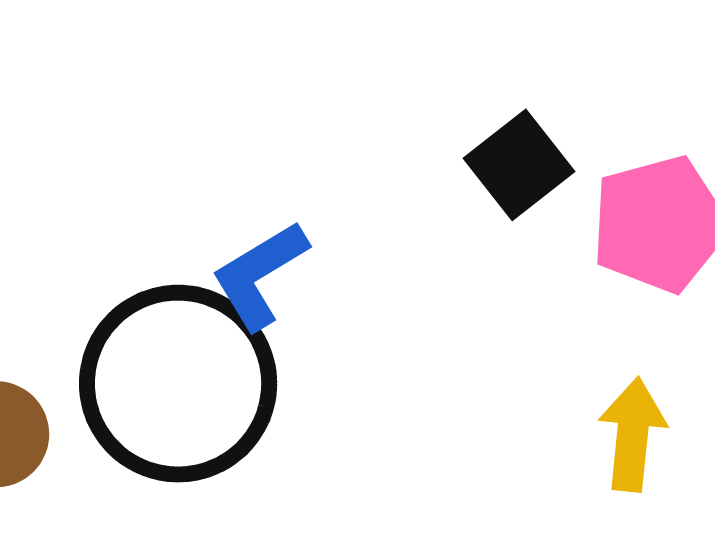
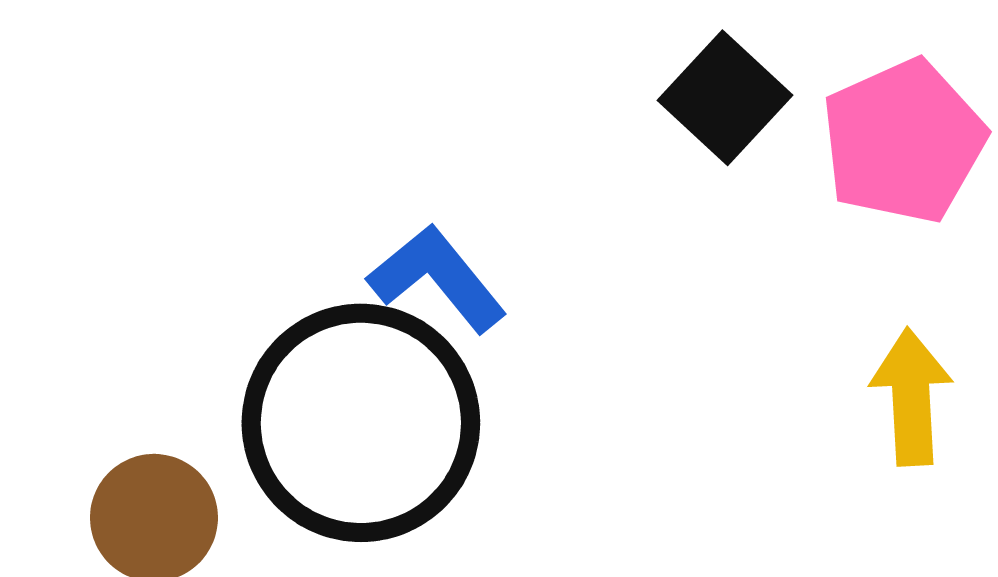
blue L-shape: (260, 275) -> (437, 278), turned 91

